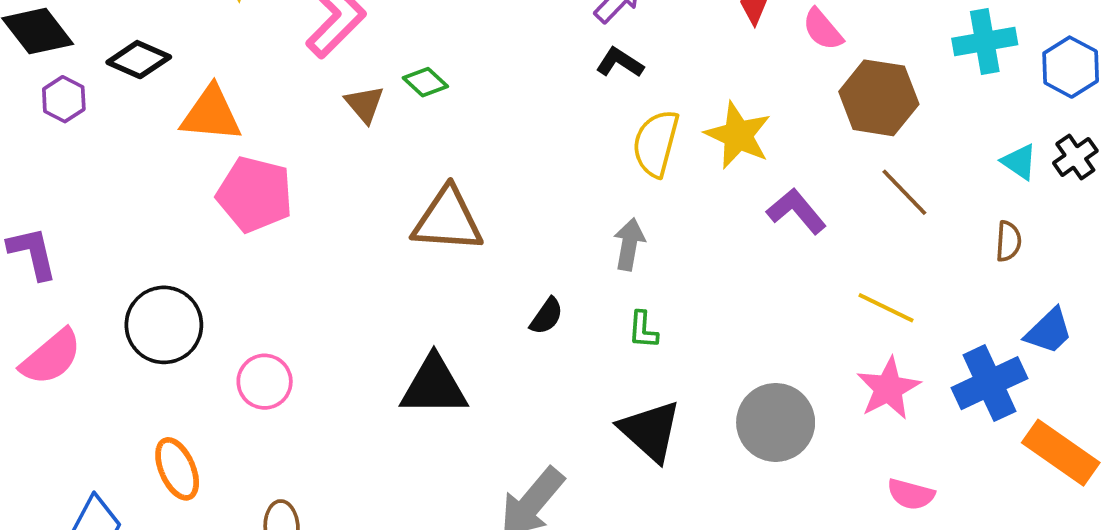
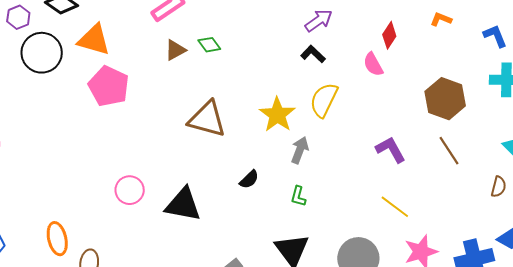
pink semicircle: (823, 29) -> (373, 64), moved
brown triangle: (365, 104) -> (175, 50), turned 30
yellow star: (738, 135) -> (277, 115), moved
yellow line: (886, 308) -> (395, 207), moved
black circle: (164, 325) -> (42, 53), moved
pink circle: (265, 382) -> (130, 190), moved
orange ellipse: (177, 469) -> (57, 239), moved

